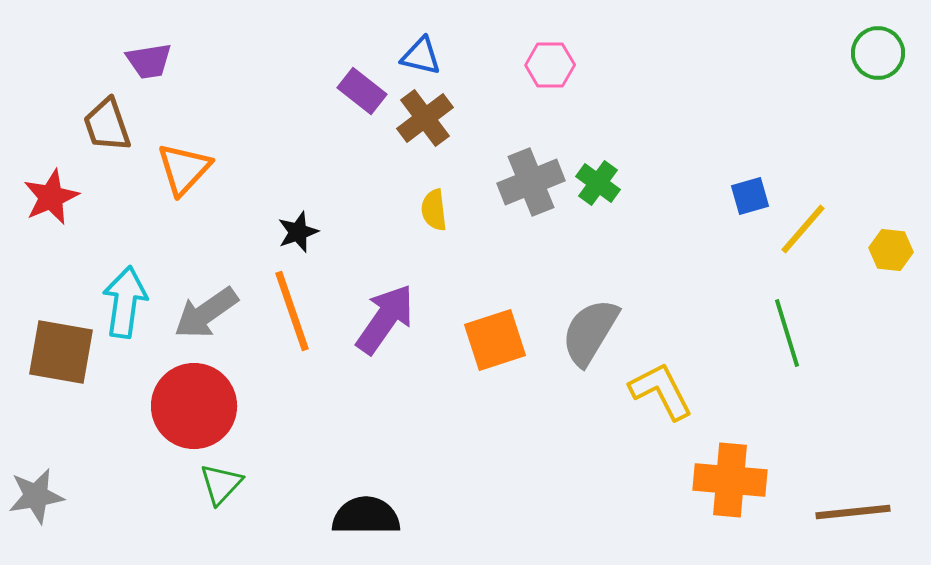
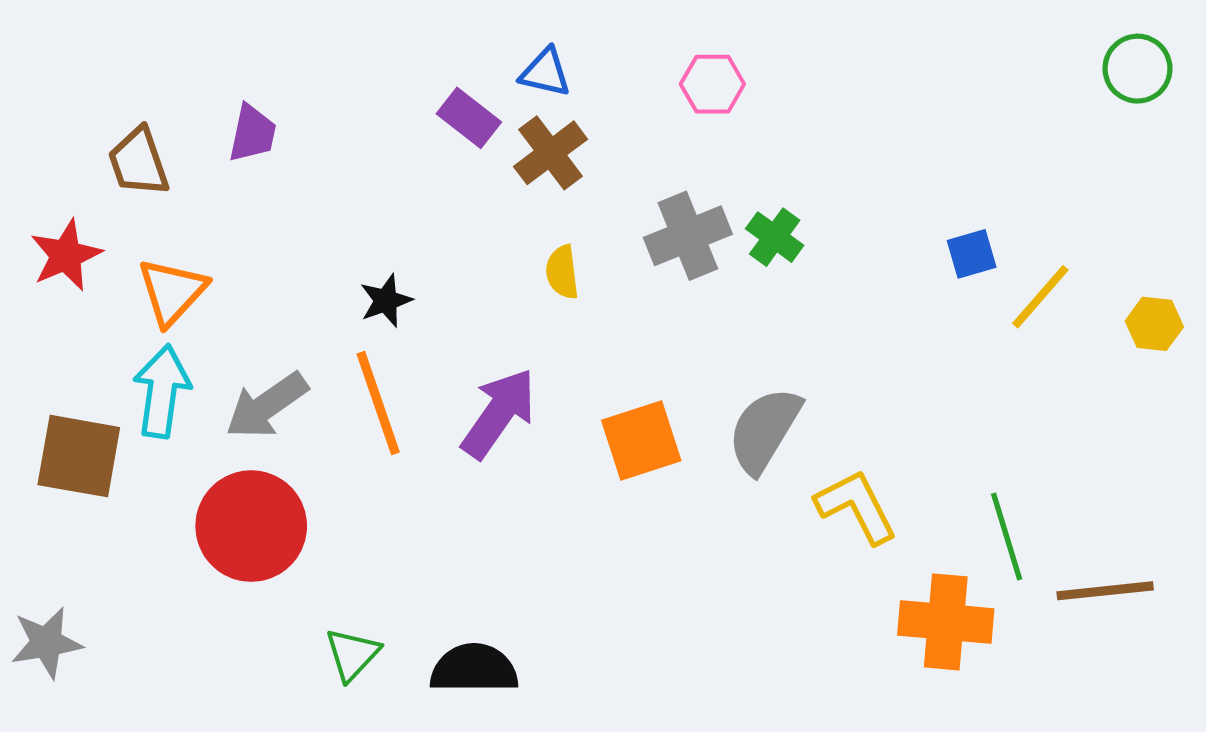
purple trapezoid: (149, 61) -> (252, 133), moved, turned -69
orange triangle: (184, 169) -> (172, 291), moved
green line: (787, 333) -> (1007, 536), moved
green triangle: (221, 484) -> (352, 654), moved
brown line: (853, 512) -> (1105, 591), moved

